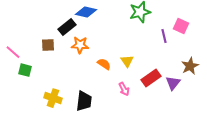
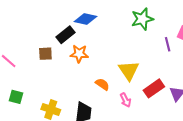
yellow triangle: (127, 61) -> (129, 71), size x1.5
orange semicircle: (104, 64) -> (102, 84), moved
green square: (25, 70) -> (16, 97), moved

